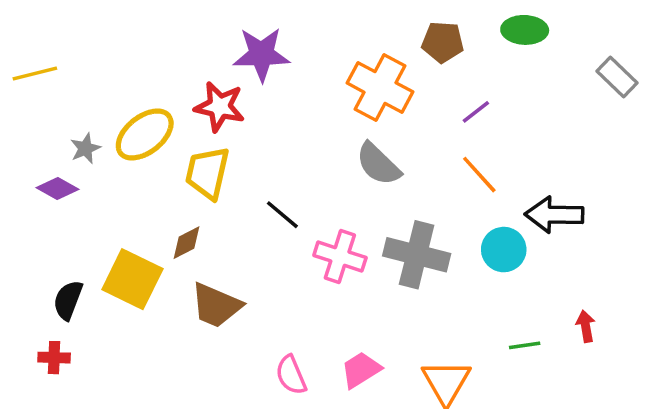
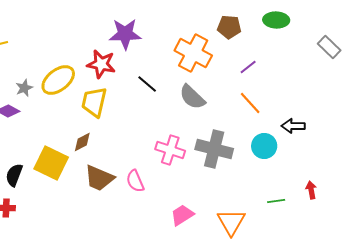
black line: (282, 215) -> (147, 84), moved
black arrow: (554, 215) -> (293, 126), size x0.7
pink semicircle: (291, 375) -> (135, 181), moved

